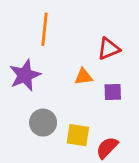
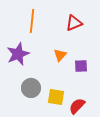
red triangle: (108, 49) -> (74, 23), moved
orange triangle: (83, 77) -> (60, 55), turned -40

